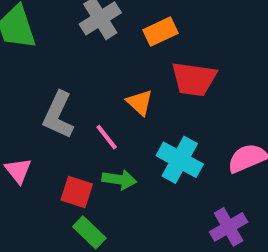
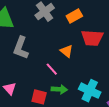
gray L-shape: (58, 115) -> (21, 48), moved
cyan cross: (180, 160) -> (90, 91), moved

